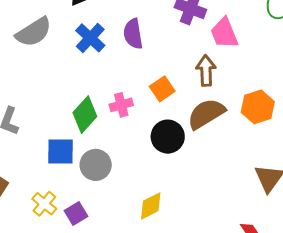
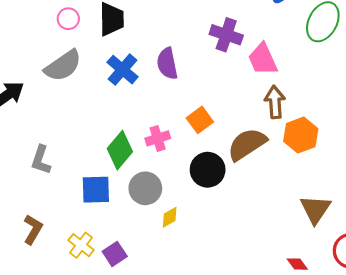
brown arrow: (206, 71) -> (275, 102), moved
gray circle: (96, 165) -> (145, 188), moved
yellow diamond: (151, 206) -> (170, 217), moved, size x0.7

